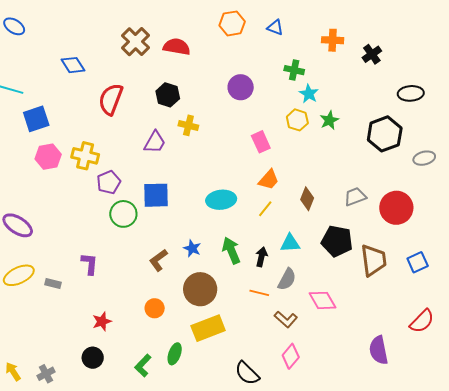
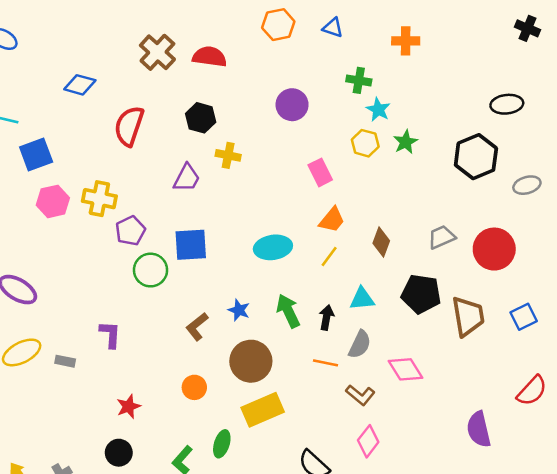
black cross: (372, 54) -> (527, 28), moved, turned -30
blue diamond: (73, 65) -> (80, 85), turned -40

